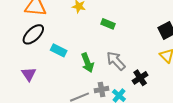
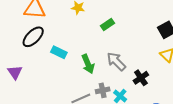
green rectangle: (108, 24) -> (108, 25), turned -56
purple triangle: (29, 74) -> (15, 72), moved

